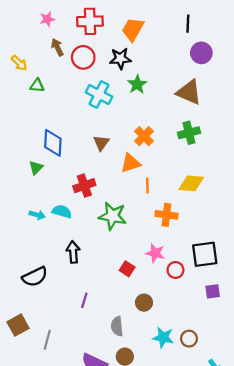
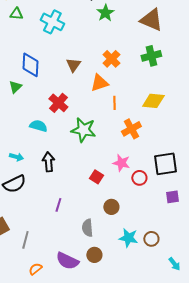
cyan cross: (99, 94) -> (52, 22), moved
red cross: (84, 186) -> (58, 103), turned -30
cyan arrow: (37, 215) -> (16, 157), moved
orange cross: (166, 215) -> (131, 129), turned -36

